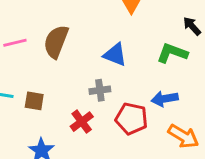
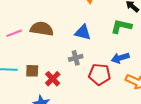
brown semicircle: (56, 42) -> (42, 29), turned 85
red cross: (82, 122) -> (53, 79), moved

